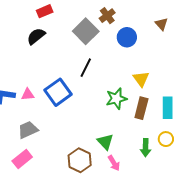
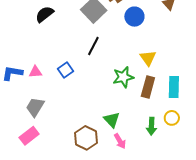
blue square: (58, 92) -> (65, 70), size x0.6
gray trapezoid: (28, 130) -> (35, 107), turned -35

